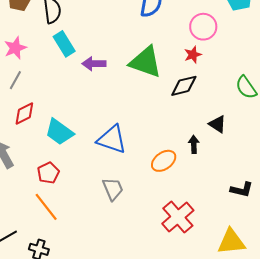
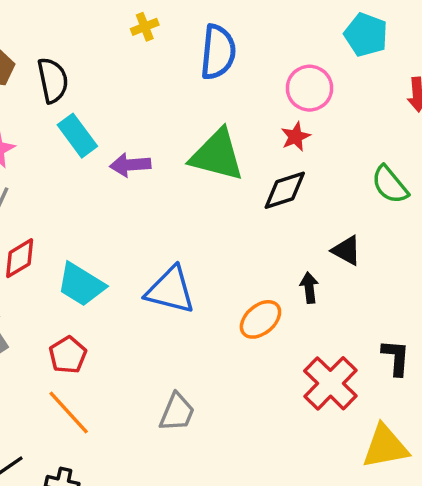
gray trapezoid: (113, 189) -> (177, 412), moved, turned 50
black L-shape: (242, 190) -> (396, 357), turned -95
red cross: (178, 217) -> (330, 383), moved

